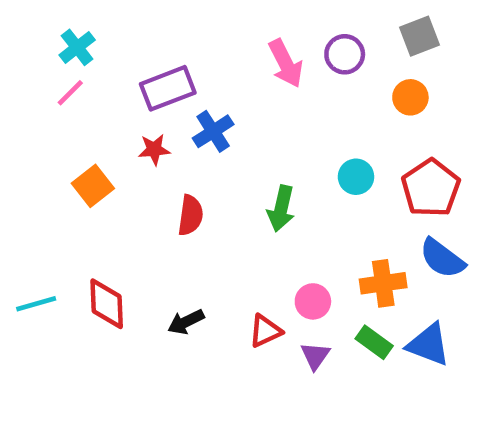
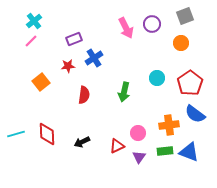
purple rectangle: (168, 88) -> (74, 39), size x0.7
green rectangle: (374, 342) -> (165, 151), turned -42

